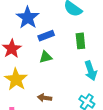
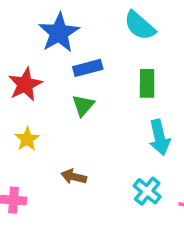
green triangle: (46, 57) -> (83, 105), turned -40
yellow star: (16, 79) -> (27, 139), size x0.6

